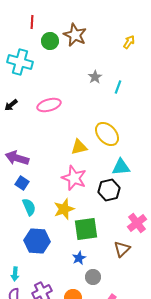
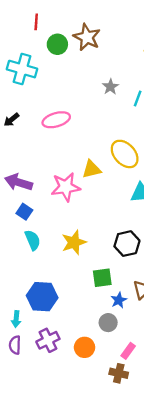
pink star: (74, 178) -> (66, 187), moved, turned -30
black hexagon: (109, 190) -> (127, 244), moved
green square: (86, 229) -> (102, 278), moved, size x0.7
blue hexagon: (37, 241) -> (42, 297), moved
blue star: (79, 258) -> (119, 300), moved

